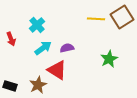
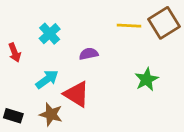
cyan arrow: (43, 48) -> (47, 79), moved
purple semicircle: (67, 48) -> (89, 54), moved
brown star: (38, 85) -> (51, 114), turned -30

